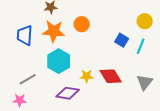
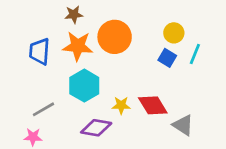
yellow circle: (145, 21) -> (174, 33), moved
orange circle: (82, 24) -> (115, 37), size x1.6
cyan line: (141, 46) -> (195, 54), moved
gray triangle: (145, 82) -> (183, 125), moved, turned -36

